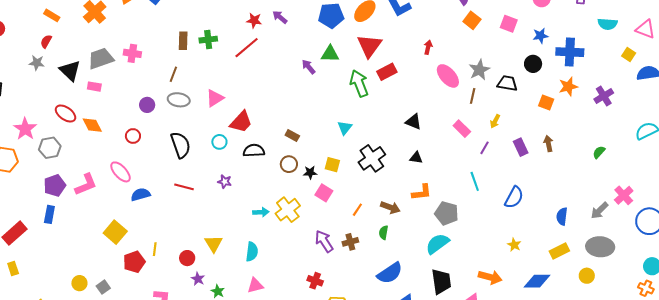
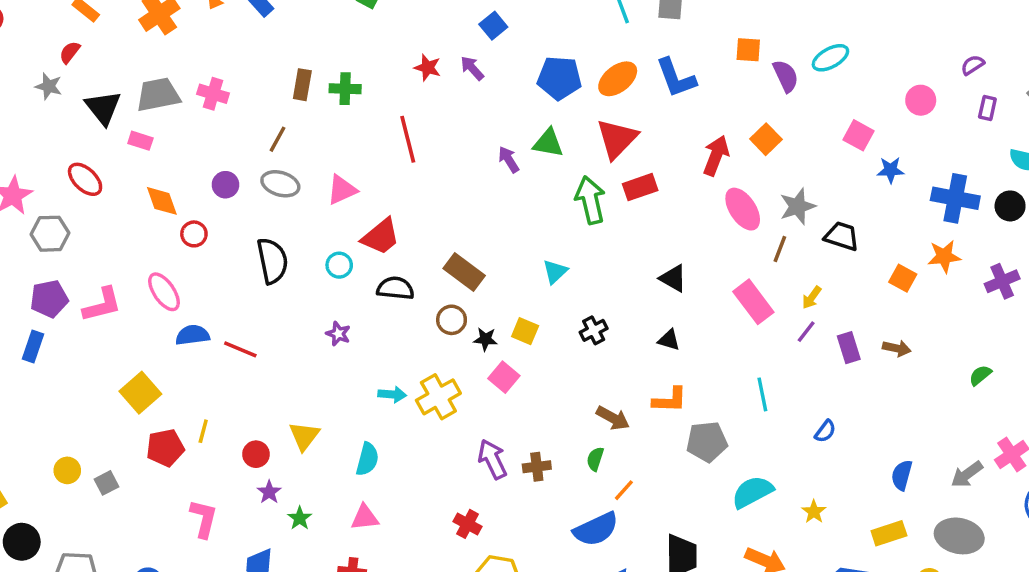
orange square: (472, 20) -> (766, 139), moved
blue star: (540, 36) -> (891, 170), moved
red arrow: (428, 47) -> (716, 156), size x1.6
red line: (247, 48) -> (408, 139), moved, turned -72
black circle: (533, 64) -> (1010, 206), moved
orange diamond: (92, 125) -> (162, 201), moved
pink rectangle: (462, 129) -> (753, 302), size x1.4
brown rectangle: (292, 135) -> (464, 272), size x1.6
brown arrow: (548, 144) -> (897, 348), turned 105
purple line: (484, 148) -> (806, 332), moved
black cross: (372, 158) -> (594, 330), size x0.6
red line: (184, 187) -> (240, 349), moved
blue semicircle: (514, 197) -> (825, 431), size x0.6
orange line: (357, 210) -> (624, 490), moved
gray pentagon: (447, 213) -> (707, 442), turned -30
cyan semicircle: (437, 244) -> (752, 492), moved

